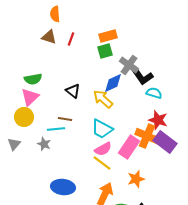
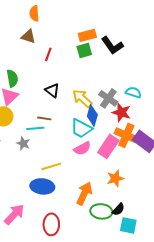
red line: (71, 39) -> (48, 54), moved
gray cross: (129, 65) -> (108, 98), moved
black L-shape: (142, 76) -> (112, 45), moved
green semicircle: (33, 79) -> (12, 78), turned -90
blue diamond: (113, 83) -> (92, 115), moved, turned -50
red star: (158, 120) -> (121, 112), moved
yellow line: (102, 163) -> (51, 166), moved, turned -54

